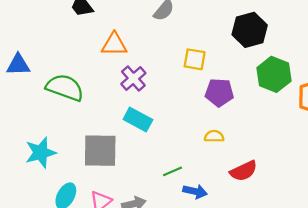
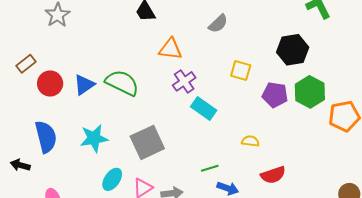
blue triangle: (18, 65) -> (84, 85), moved, turned -40
purple pentagon: (219, 92) -> (275, 95), moved
cyan rectangle: (138, 120) -> (204, 108), moved
gray square: (100, 151) -> (147, 142), turned -32

